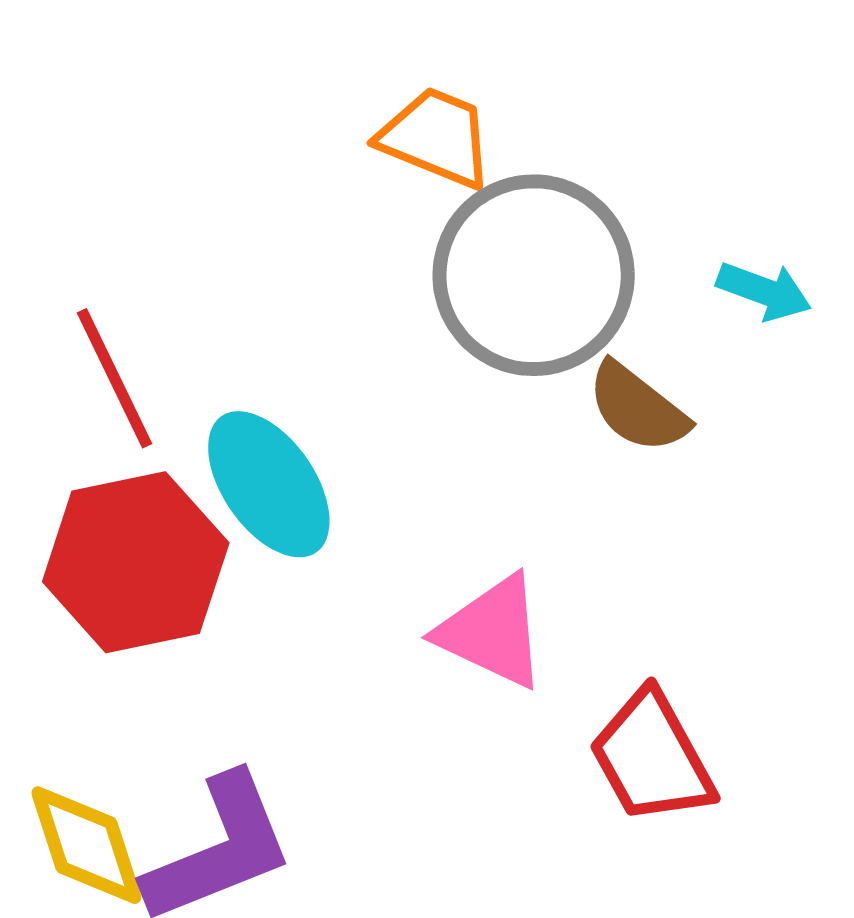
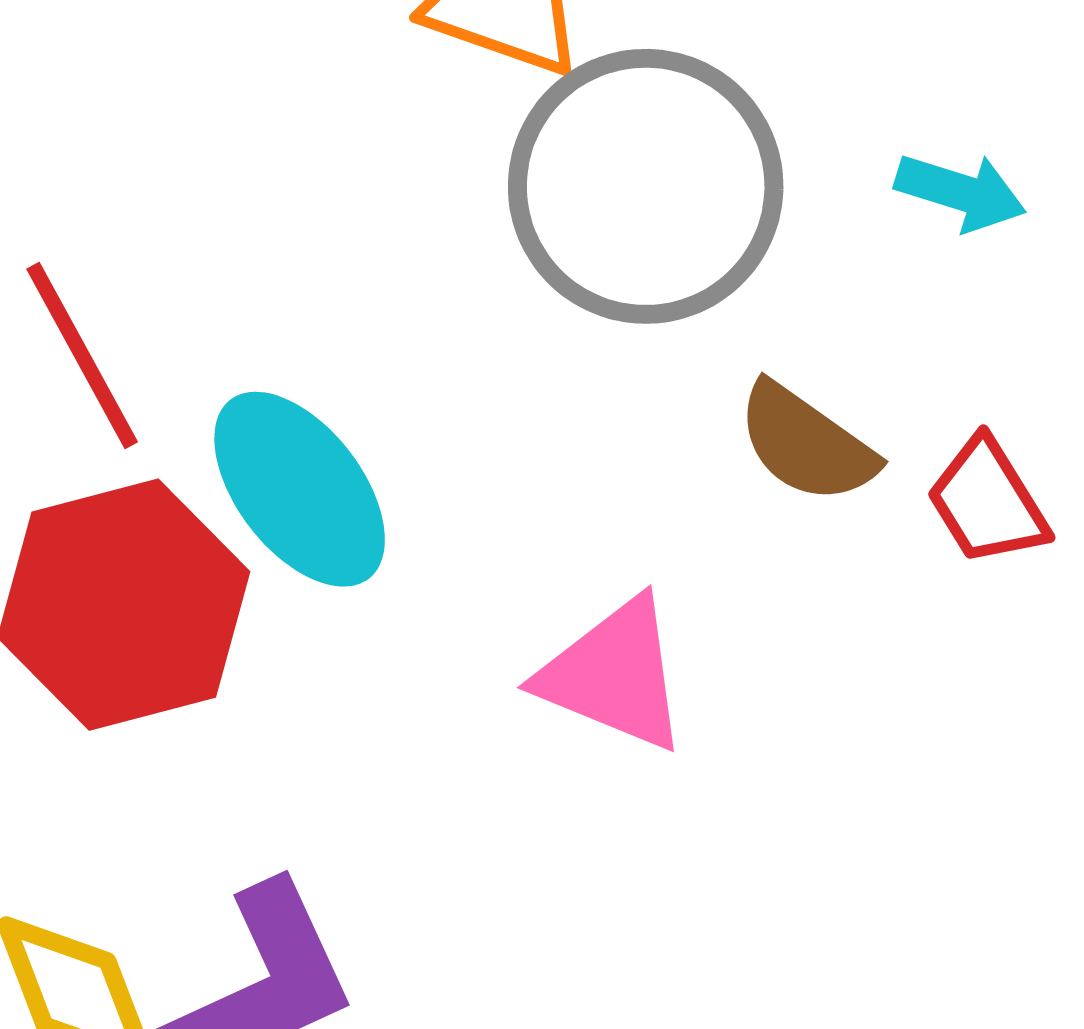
brown semicircle: (638, 408) -> (806, 443), moved
red trapezoid: (652, 757) -> (987, 502), moved, size x0.7

